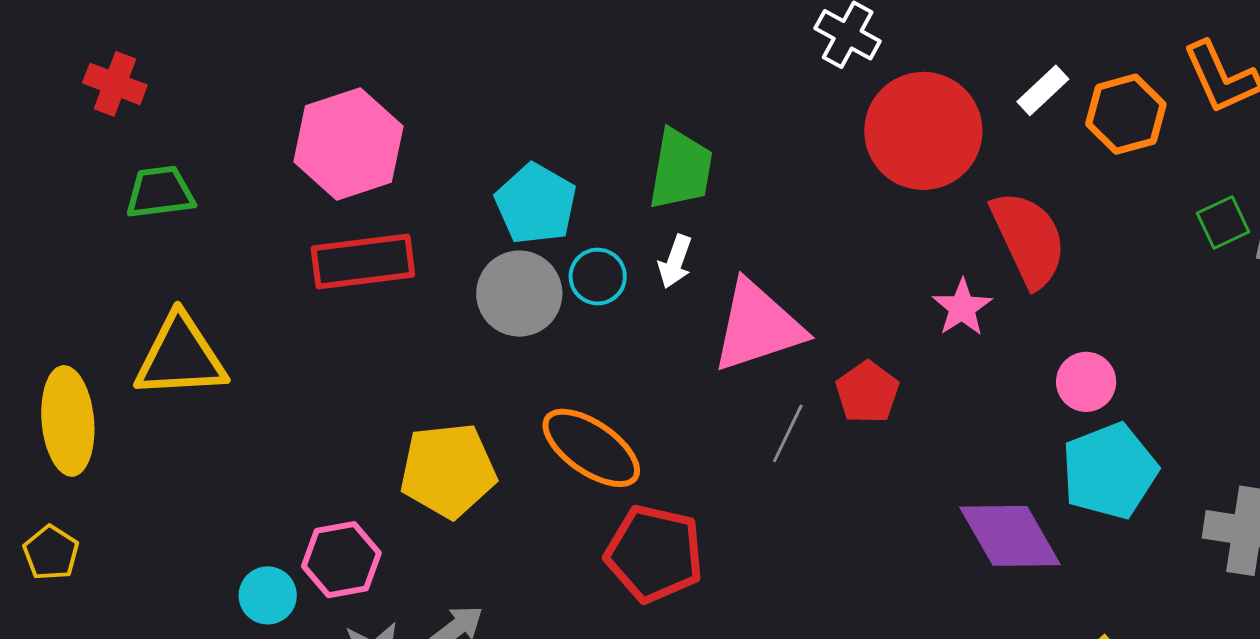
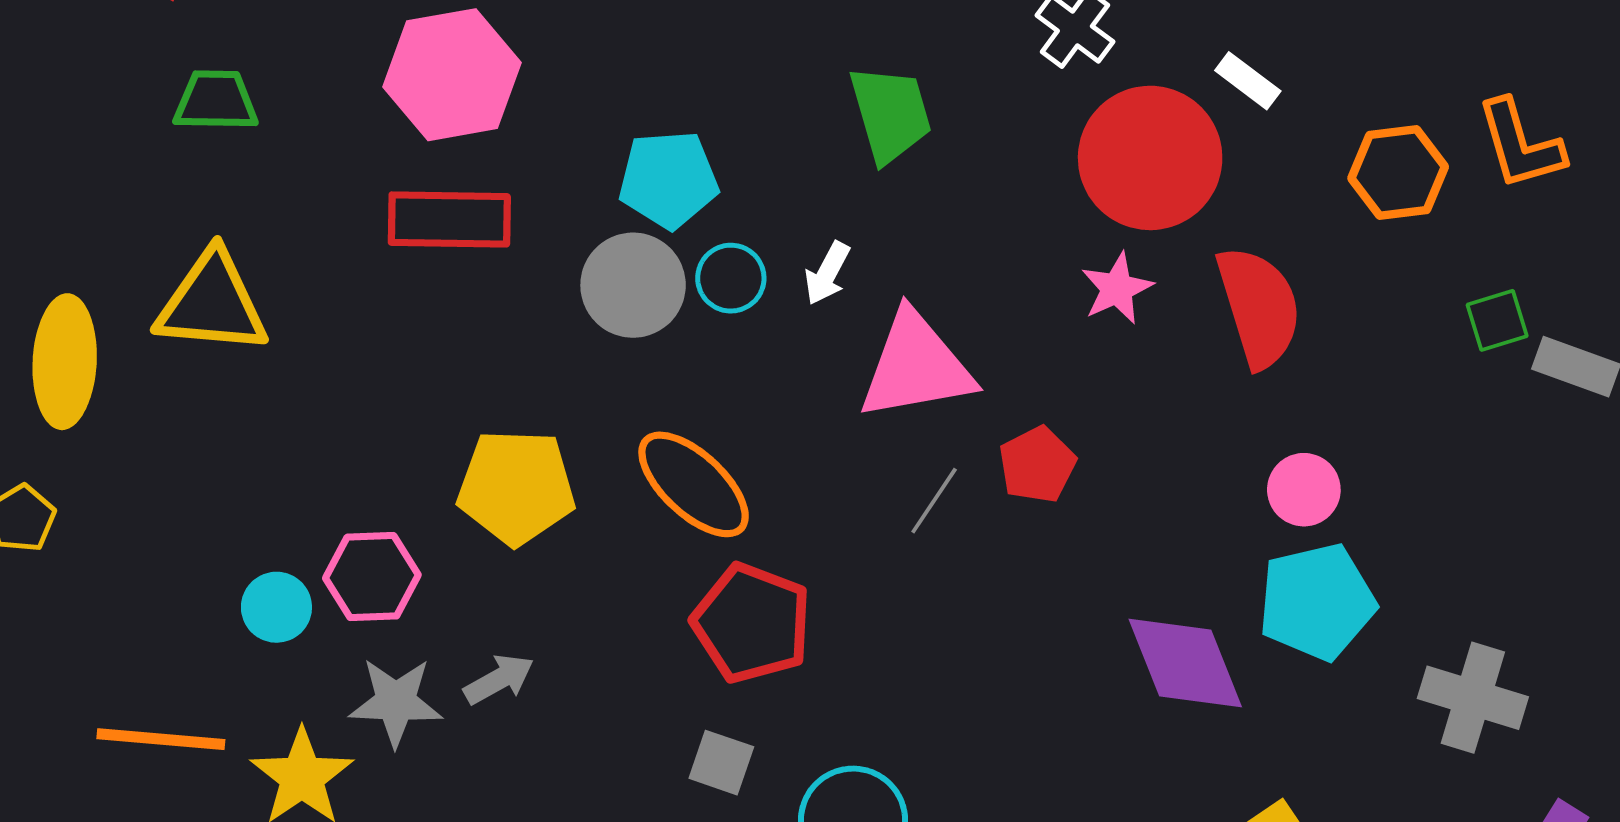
white rectangle: (1043, 90) -> (1248, 81), moved, turned 72
green trapezoid: (681, 169) -> (890, 114), moved, turned -34
cyan pentagon: (536, 204) -> (669, 179), turned 30
pink star: (962, 308) -> (1117, 288), moved

